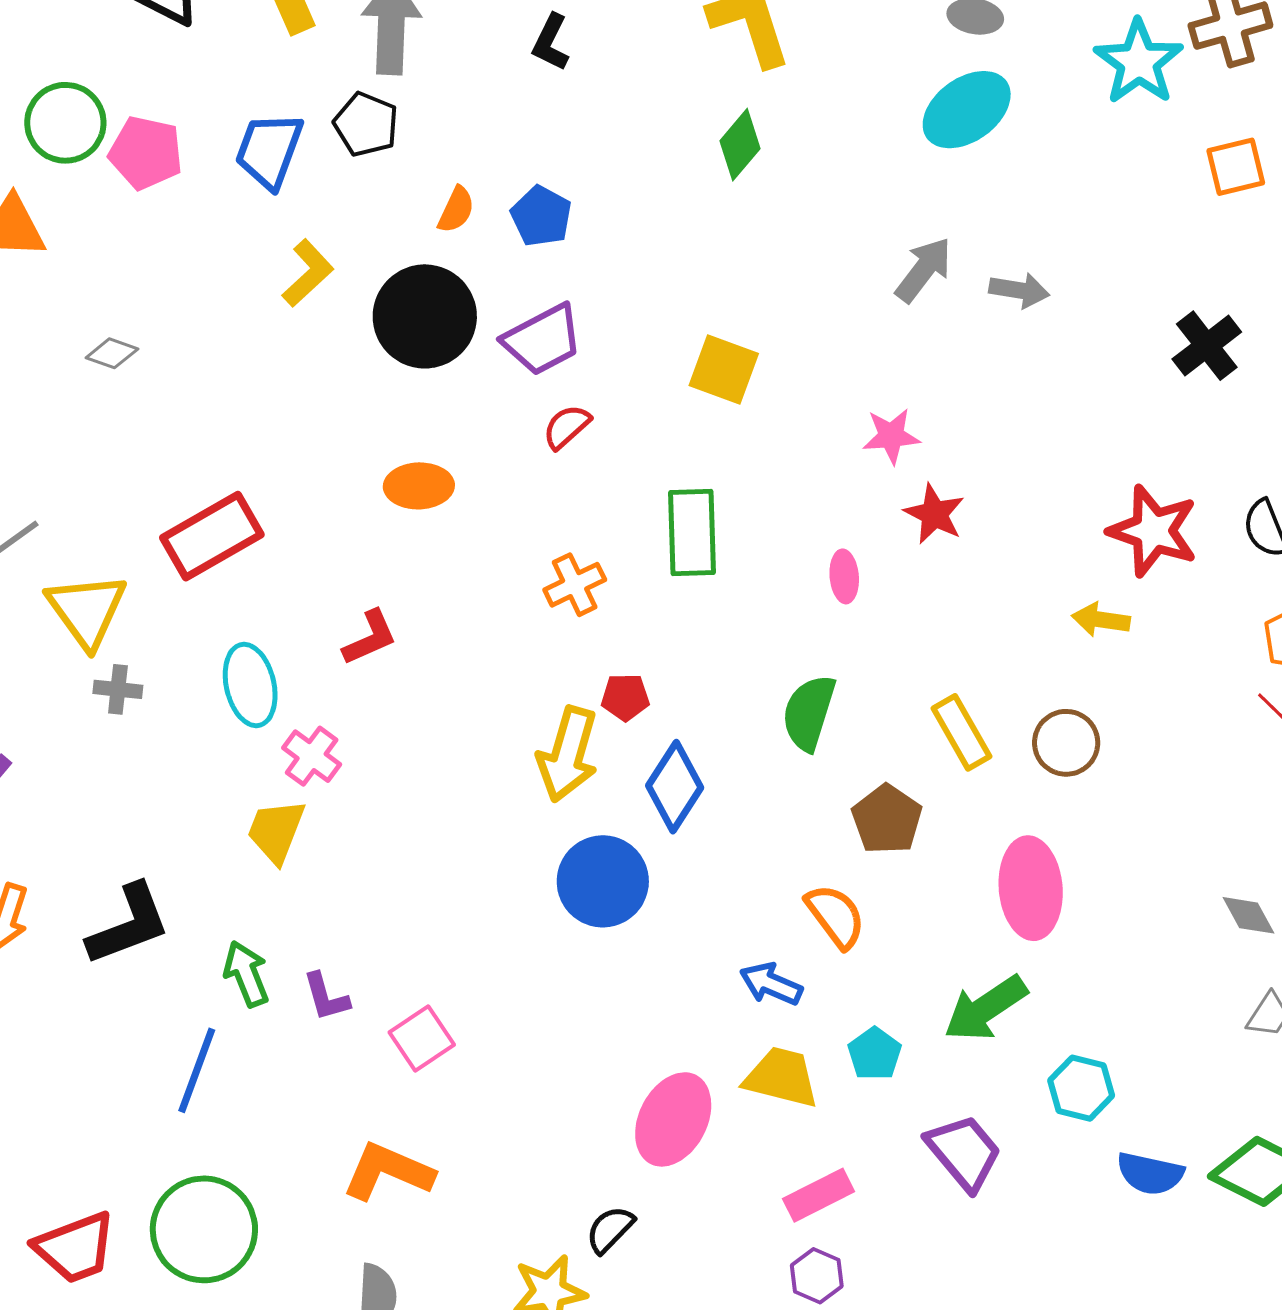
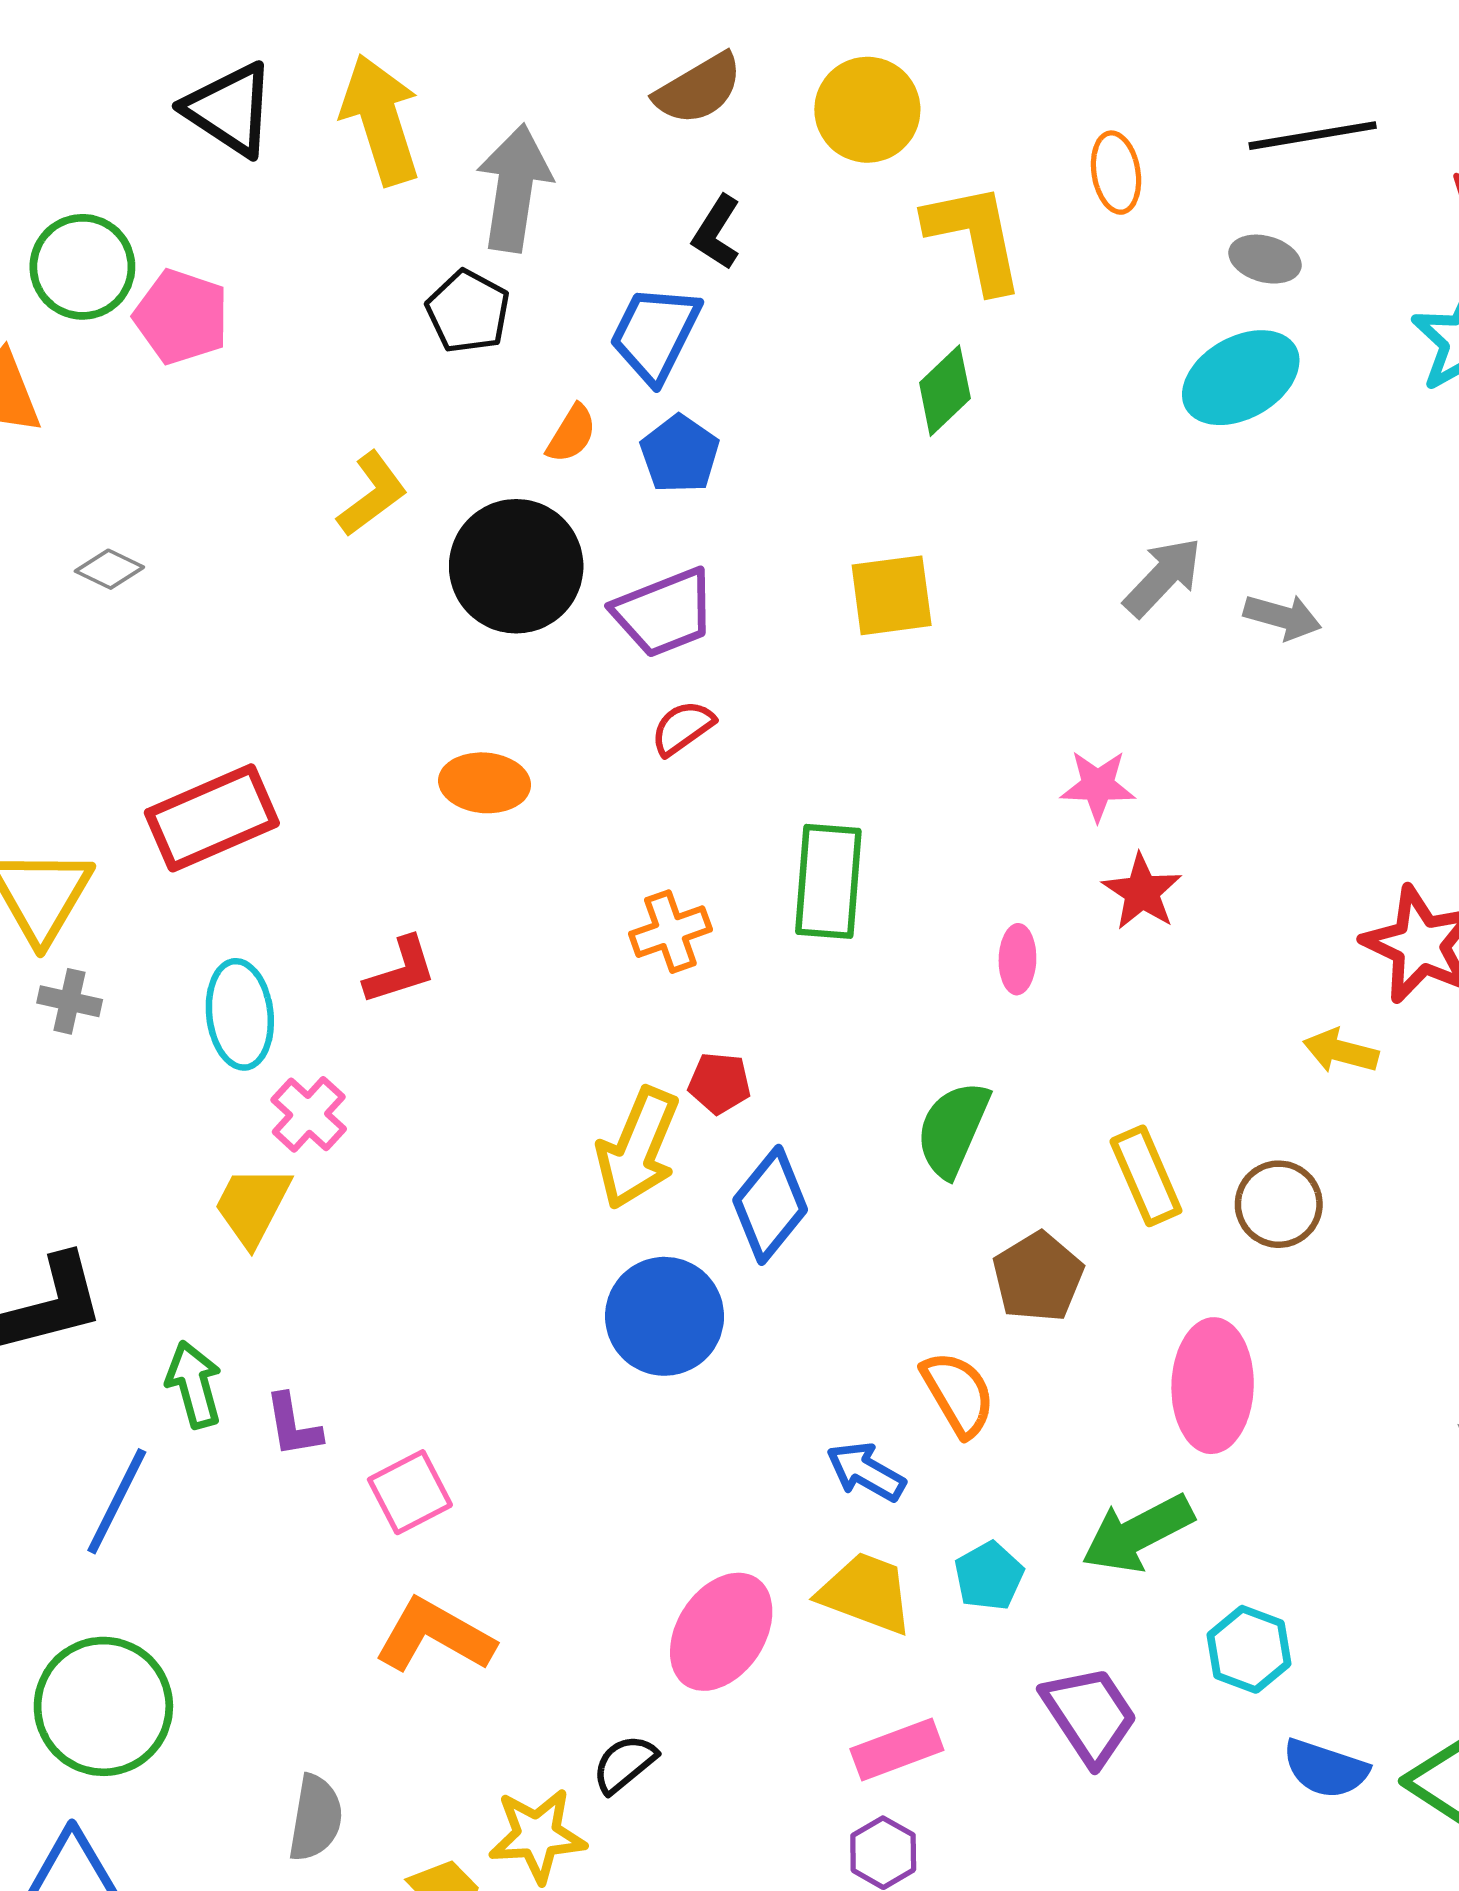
blue trapezoid: (269, 150) -> (655, 334), moved
yellow square: (724, 370) -> (892, 595), moved, turned -34
orange L-shape: (388, 1172) -> (435, 1636), moved

